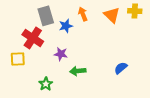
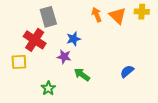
orange arrow: (83, 14) -> (97, 15), moved
blue star: (66, 26) -> (74, 39), moved
green arrow: (78, 71) -> (82, 75), turned 42

